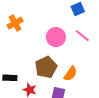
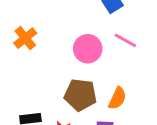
brown pentagon: (46, 67) -> (80, 95), turned -30

